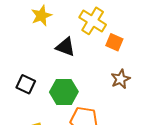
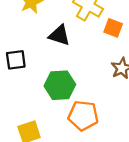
black square: (26, 84) -> (16, 60), moved, turned -30

